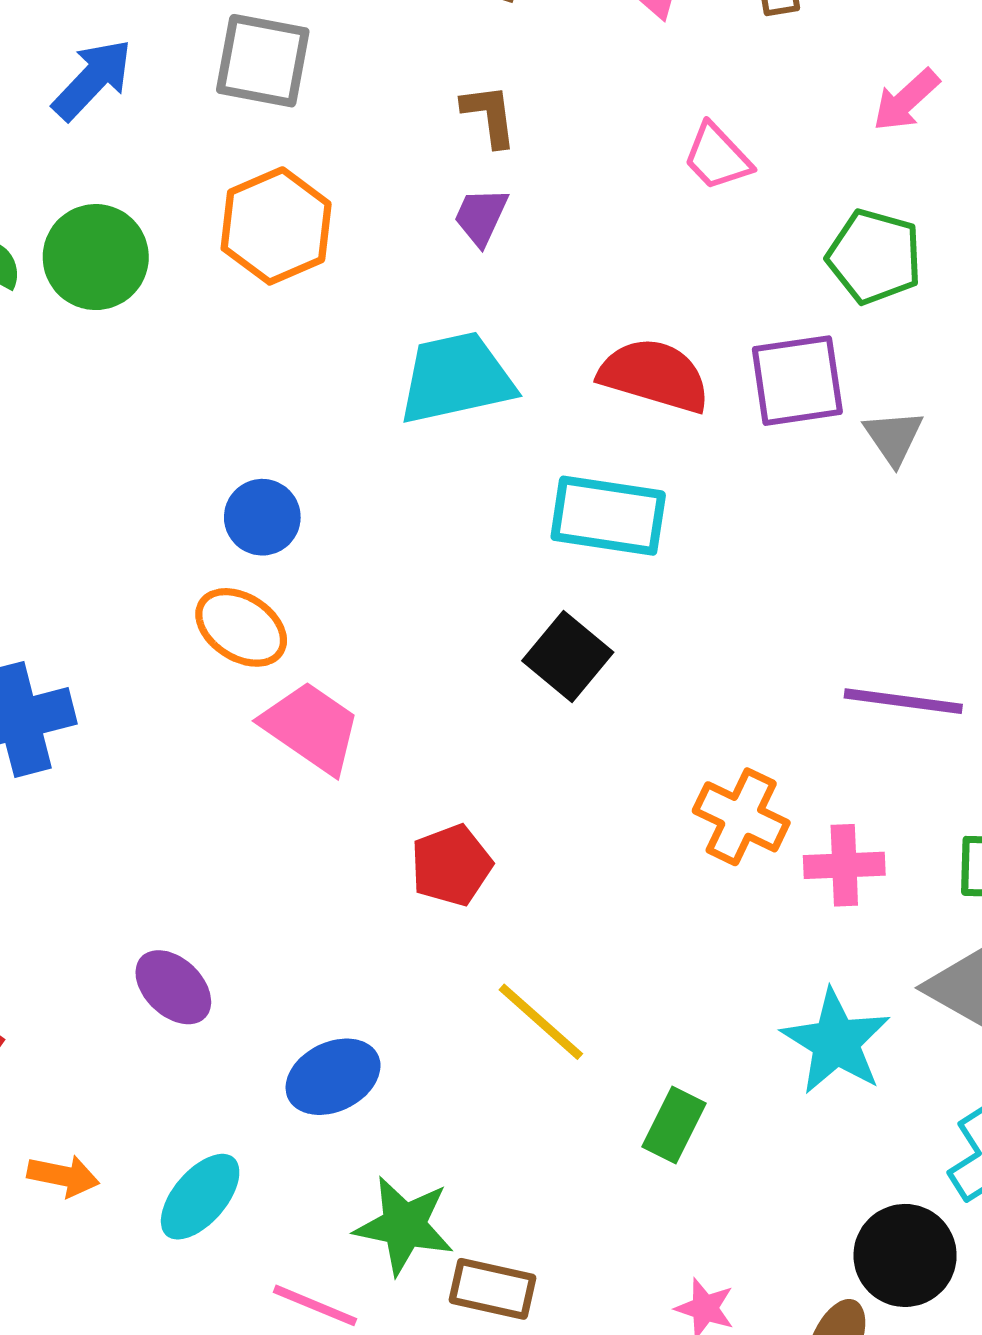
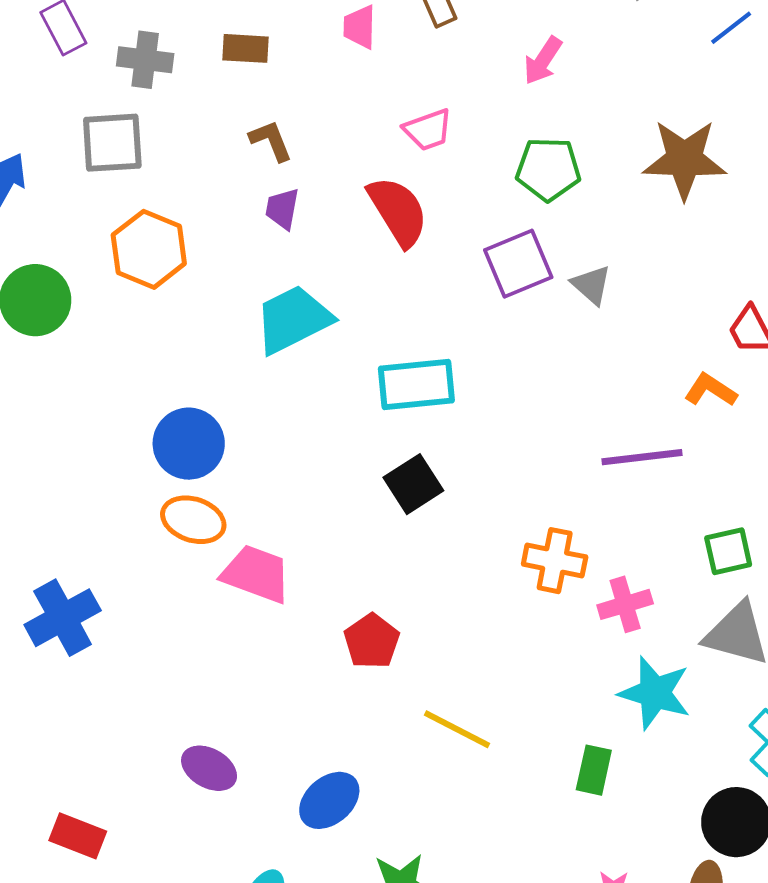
pink trapezoid: (717, 157) -> (428, 130), turned -52
red semicircle: (654, 375) -> (398, 211), moved, turned 56
blue circle: (262, 517) -> (189, 444), size x1.4
black square: (568, 656) -> (413, 484), turned 32
pink cross: (844, 865) -> (625, 604), moved
green rectangle: (674, 1125) -> (594, 770), moved

